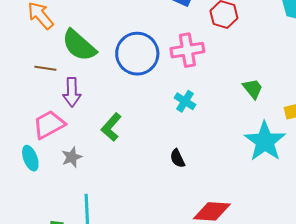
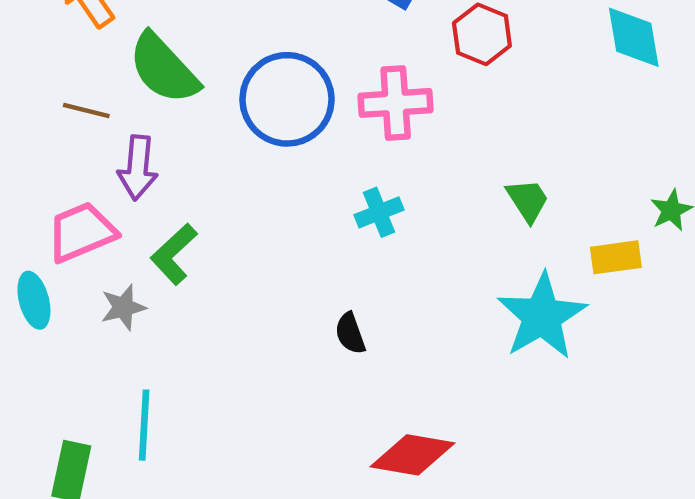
cyan cross: (185, 101) -> (379, 212), turned 30
green L-shape: (111, 127) -> (174, 254), moved

